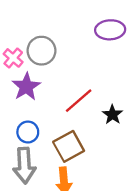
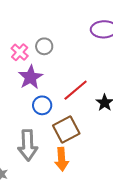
gray circle: (41, 51) -> (44, 46), size x0.7
blue circle: (28, 132) -> (42, 105), moved

